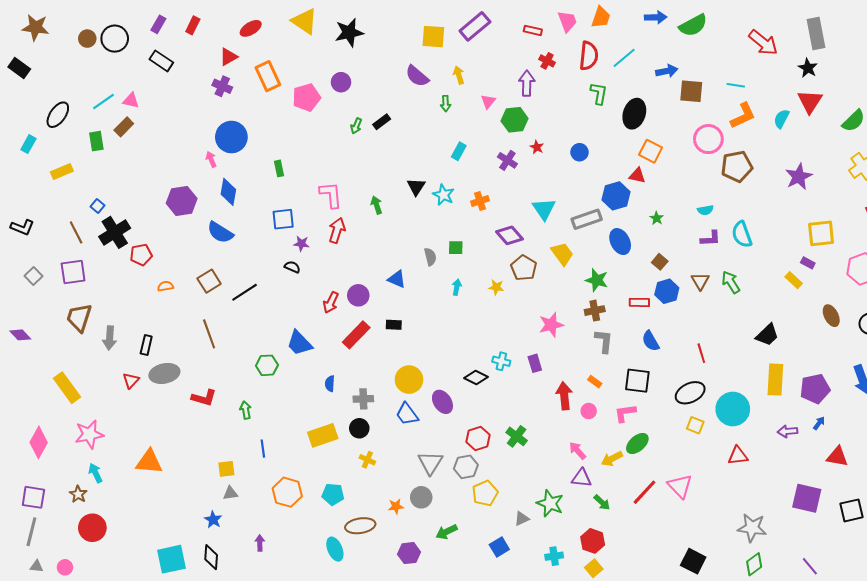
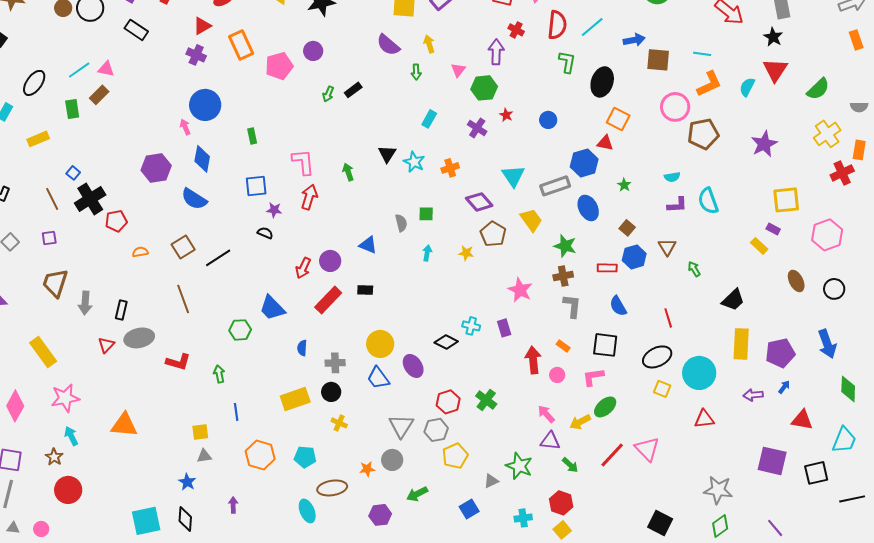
purple square: (73, 272) -> (49, 238), size x0.6
green arrow: (731, 282) -> (694, 269), moved, size x0.7
pink star: (551, 325) -> (520, 290), turned -30

